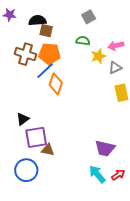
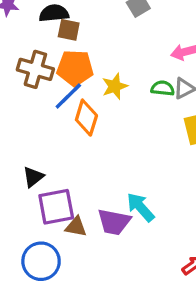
green semicircle: (83, 41) -> (163, 88), moved
yellow star: (98, 56) -> (115, 86), moved
purple trapezoid: (105, 148) -> (114, 222), moved
cyan arrow: (97, 174) -> (141, 207), moved

